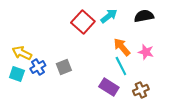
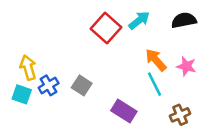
yellow arrow: (22, 53) -> (28, 68), turned 48
gray square: (64, 67) -> (82, 85), turned -35
purple rectangle: (109, 87) -> (124, 111), moved

